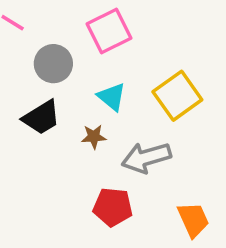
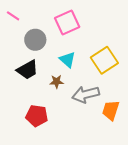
red pentagon: (113, 207) -> (37, 116), moved
orange trapezoid: (193, 220) -> (111, 110), moved, turned -140

